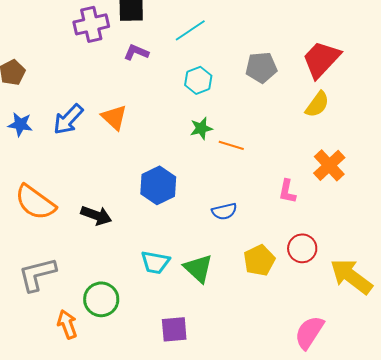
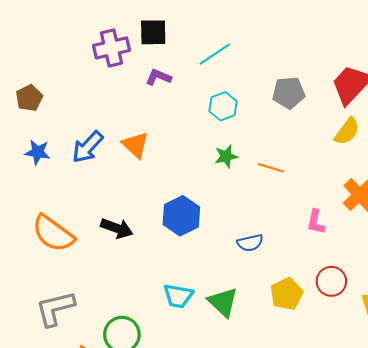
orange line: (231, 145) -> (271, 168), moved
black arrow: (96, 215) -> (117, 228), moved

